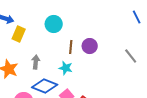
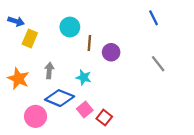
blue line: (137, 17) -> (153, 18), moved
brown line: (71, 47) -> (89, 43), moved

